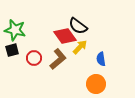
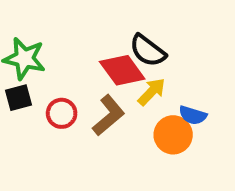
blue semicircle: (101, 59) -> (193, 115), turned -64
orange circle: (96, 84) -> (173, 135), moved

